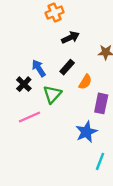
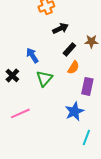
black rectangle: (67, 67) -> (69, 49), moved
black cross: (24, 84) -> (12, 75), moved
pink line: (30, 117) -> (20, 113), moved

